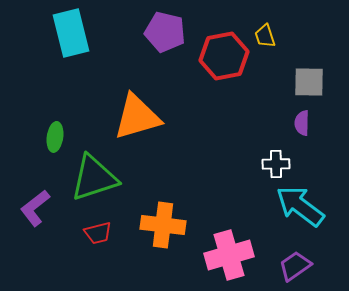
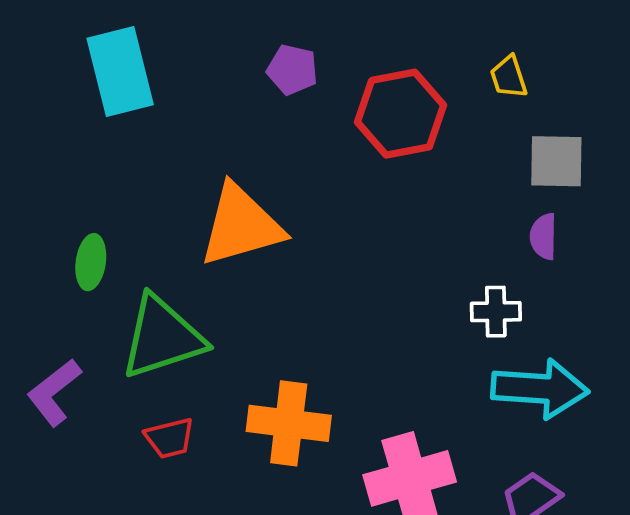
purple pentagon: (165, 32) -> (292, 70), size x0.7
yellow trapezoid: (265, 36) -> (509, 77), moved
cyan arrow: (300, 206) -> (540, 389), turned 147

